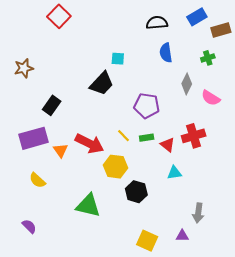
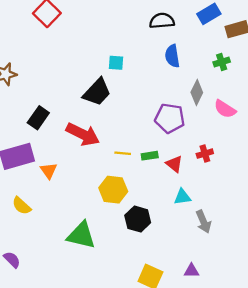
purple pentagon: (147, 106) -> (170, 118), moved
yellow line: (124, 136) -> (123, 153), turned -40
red cross: (194, 136) -> (205, 154), size x0.6
red arrow: (89, 143) -> (83, 134), moved
gray arrow: (198, 213) -> (203, 222), moved, turned -30

